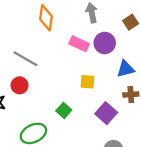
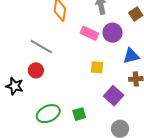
green square: (64, 110) -> (79, 114), moved, turned 32

